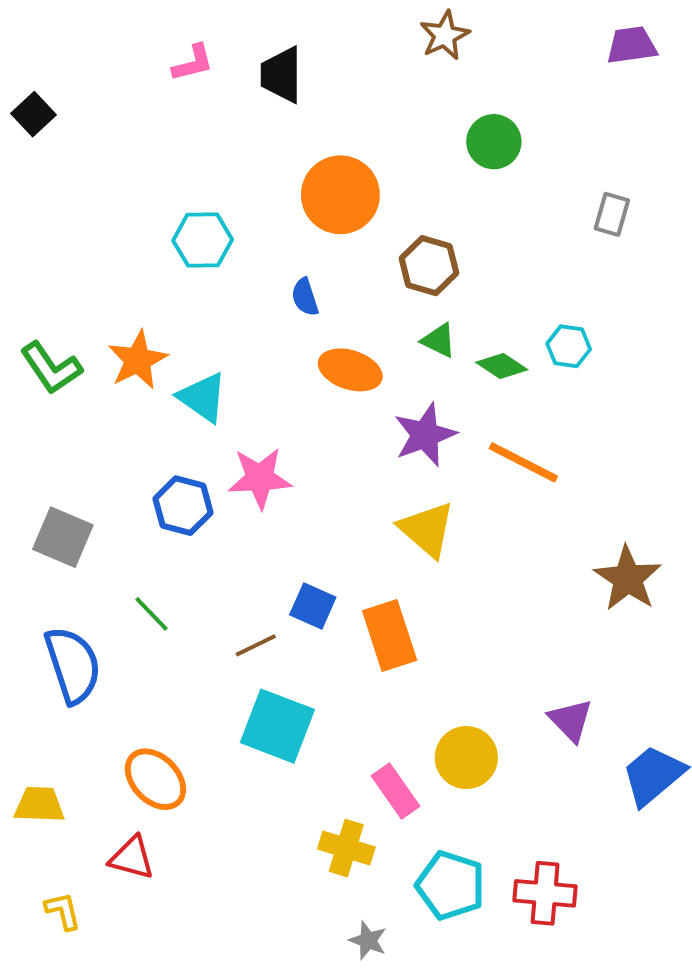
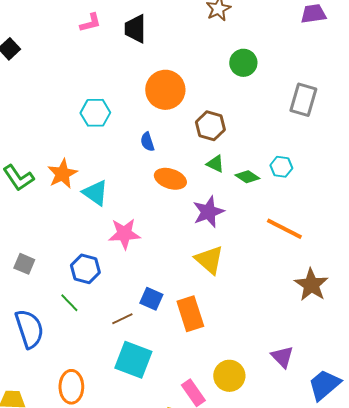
gray rectangle: (612, 214) -> (303, 100), size x1.5
orange line: (523, 462) -> (284, 229), moved
blue hexagon: (183, 506) -> (85, 269), moved
gray square: (63, 537) -> (24, 264), size x0.7
orange ellipse: (155, 779) -> (71, 387), turned 44

